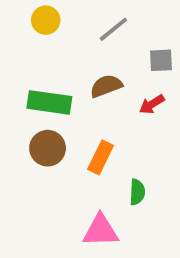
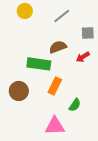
green rectangle: (49, 102) -> (39, 64), moved
brown circle: (48, 148) -> (19, 91), moved
green semicircle: (137, 192) -> (75, 105), turned 32

